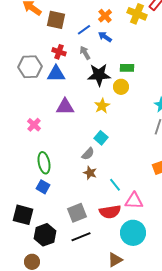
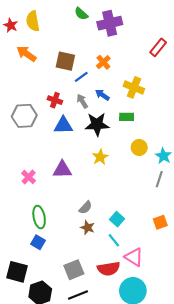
yellow cross: (137, 14) -> (134, 87), moved
brown square: (56, 20) -> (65, 61), moved
blue arrow: (105, 37) -> (102, 95), moved
blue triangle: (56, 74) -> (63, 125), moved
yellow circle: (121, 87) -> (139, 147), moved
purple triangle: (65, 107) -> (62, 170), moved
cyan square: (101, 138) -> (117, 219), moved
pink triangle: (134, 201) -> (134, 257), turned 30

